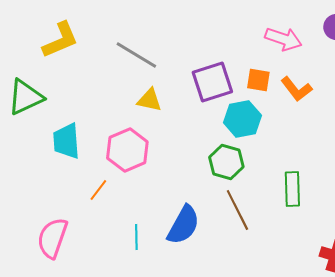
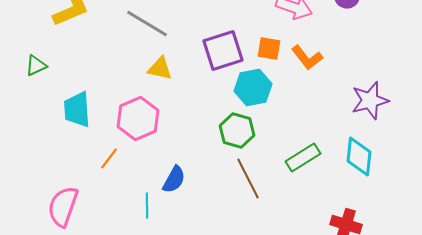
green triangle: (25, 97) -> (36, 66), size x0.6
green rectangle: (292, 189) -> (303, 158), turned 60
blue semicircle: (183, 225) -> (174, 180), moved, size x0.7

